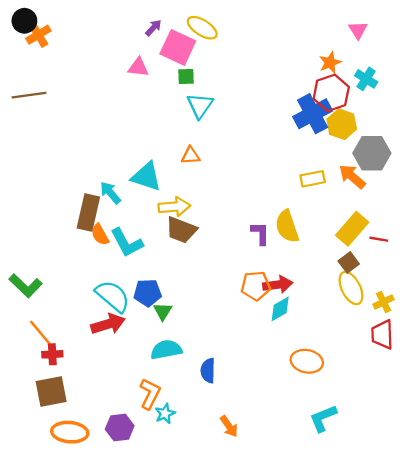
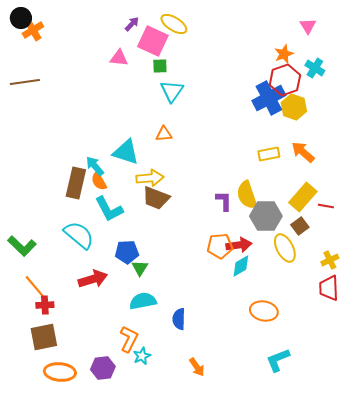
gray hexagon: (372, 153) -> (266, 216), moved
orange semicircle: (100, 235) -> (99, 181), moved
yellow ellipse: (351, 288) -> (285, 248), moved
cyan semicircle: (113, 296) -> (79, 235), moved

